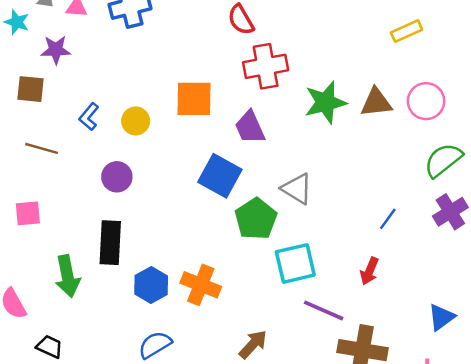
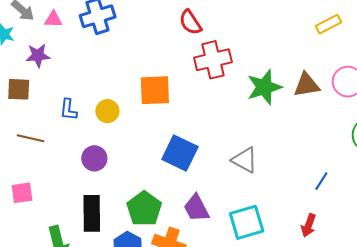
blue L-shape: (89, 117) -> (68, 110), turned -30
purple trapezoid: (250, 127) -> (196, 208), moved
green pentagon: (256, 219) -> (144, 209), moved

